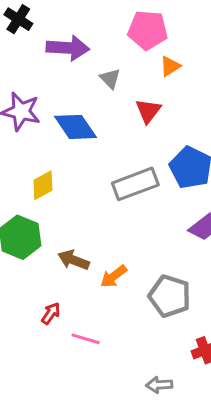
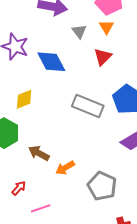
orange triangle: (170, 66) -> (106, 27), moved, turned -35
gray rectangle: (135, 184) -> (88, 106), turned 36
pink line: (86, 339) -> (41, 208), turned -42

